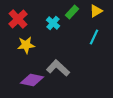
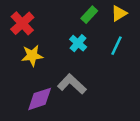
cyan cross: (53, 23) -> (78, 43), moved
purple diamond: (32, 80) -> (40, 99), turned -30

